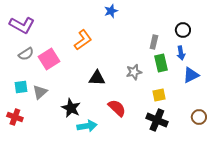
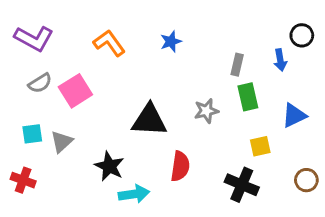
blue star: (111, 11) -> (171, 42), moved
black circle: (183, 30) -> (302, 35), moved
orange L-shape: (83, 40) -> (109, 43), moved, turned -90
blue arrow: (181, 53) -> (280, 60), moved
black triangle: (97, 78) -> (149, 120), size x1.4
yellow square: (159, 95) -> (260, 146), moved
red semicircle: (117, 108) -> (180, 166), turned 54

